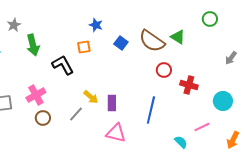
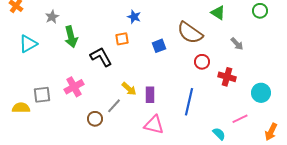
green circle: (210, 19) -> (260, 11), moved
green triangle: (178, 37) -> (218, 13), moved
blue square: (121, 43) -> (159, 46), moved, turned 32
gray arrow: (231, 58) -> (237, 44), moved, turned -80
brown circle: (43, 118) -> (95, 119), moved

